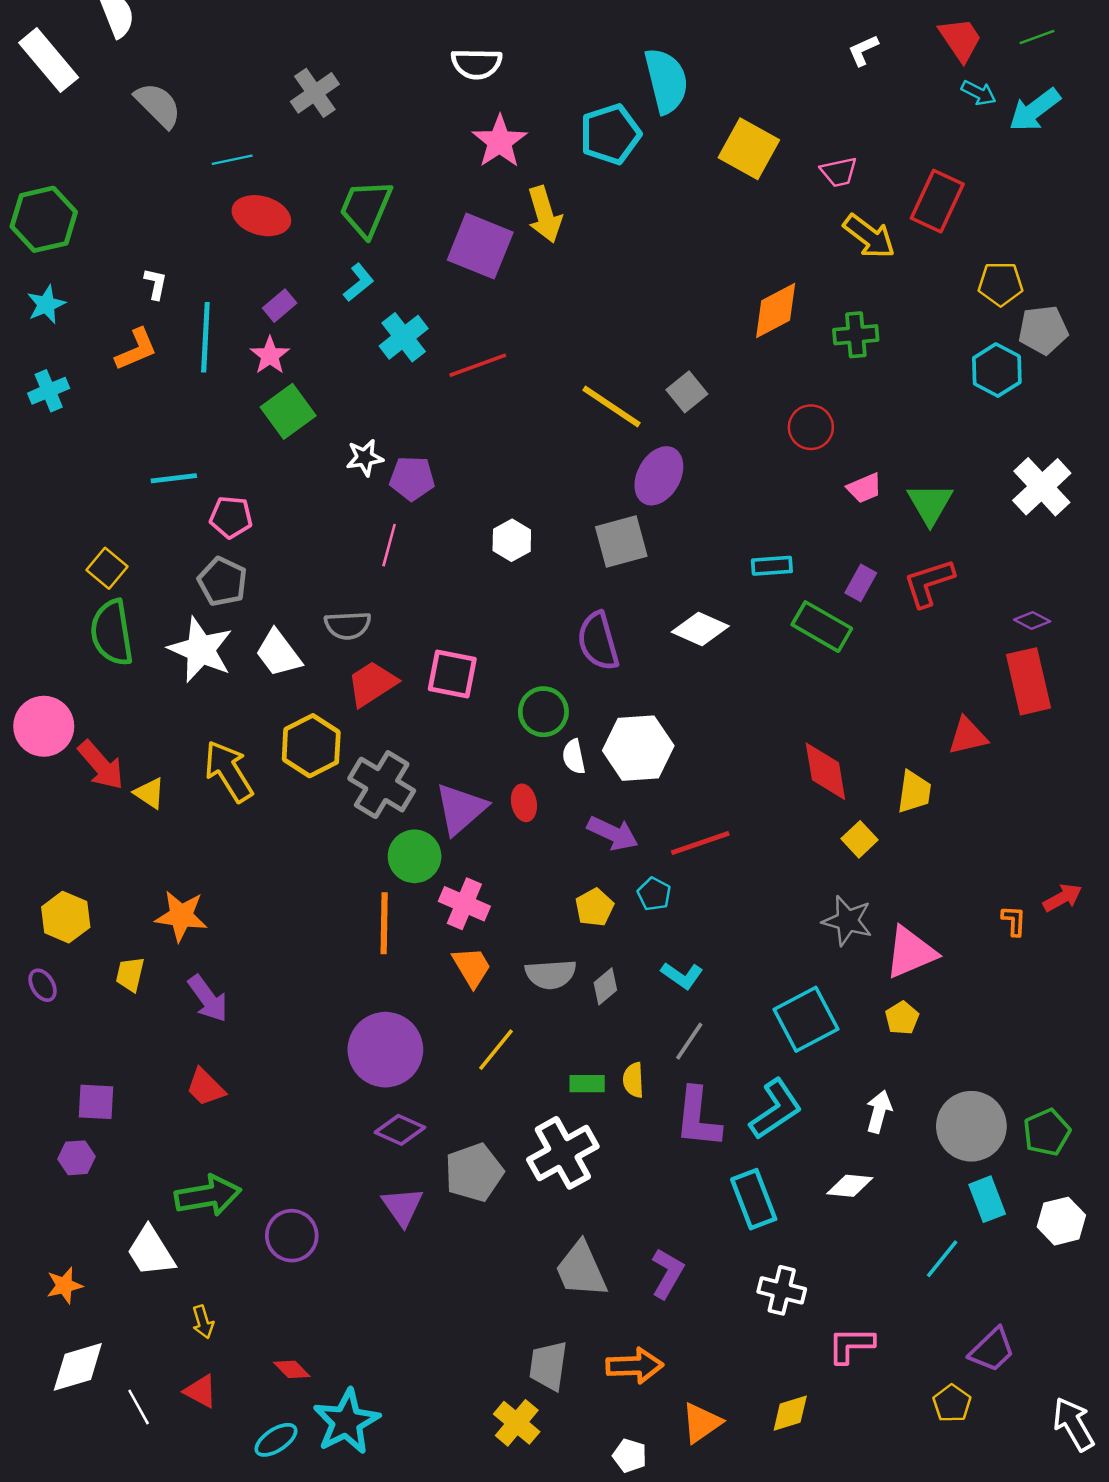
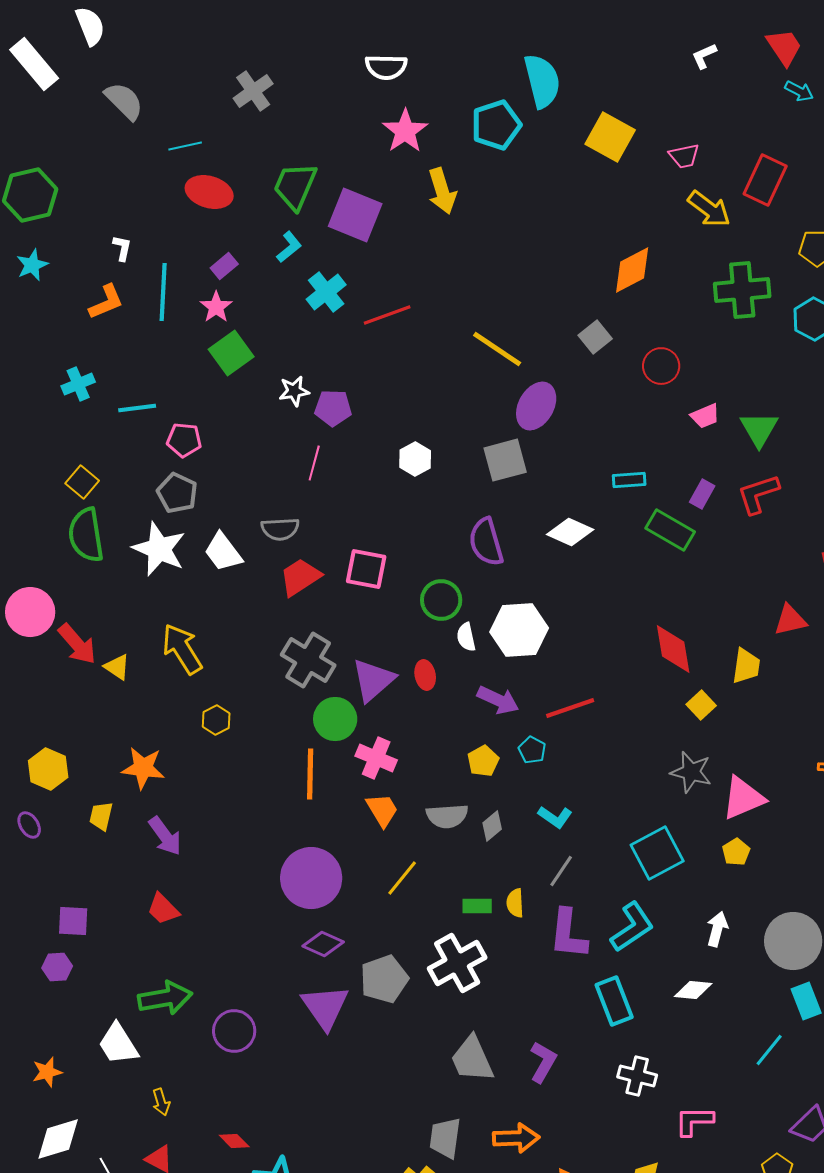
purple square: (480, 246) -> (355, 215), moved
green cross: (856, 335) -> (742, 290), moved, size x1.5
cyan cross: (49, 391) -> (78, 384), moved
gray square: (687, 392) -> (595, 337), moved
yellow hexagon: (311, 746) -> (216, 720), moved, size x0.6
purple triangle: (402, 1206) -> (325, 1007), size x1.4

